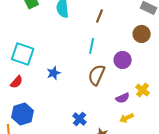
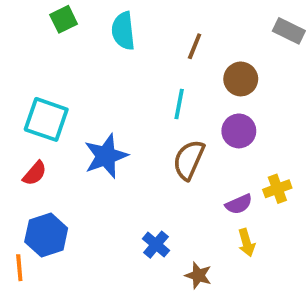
brown circle: (142, 34) -> (241, 79), moved
blue star: (54, 73) -> (106, 156), size x1.6
yellow cross: (143, 90) -> (277, 189), turned 32
yellow arrow: (127, 118) -> (247, 243), turned -80

